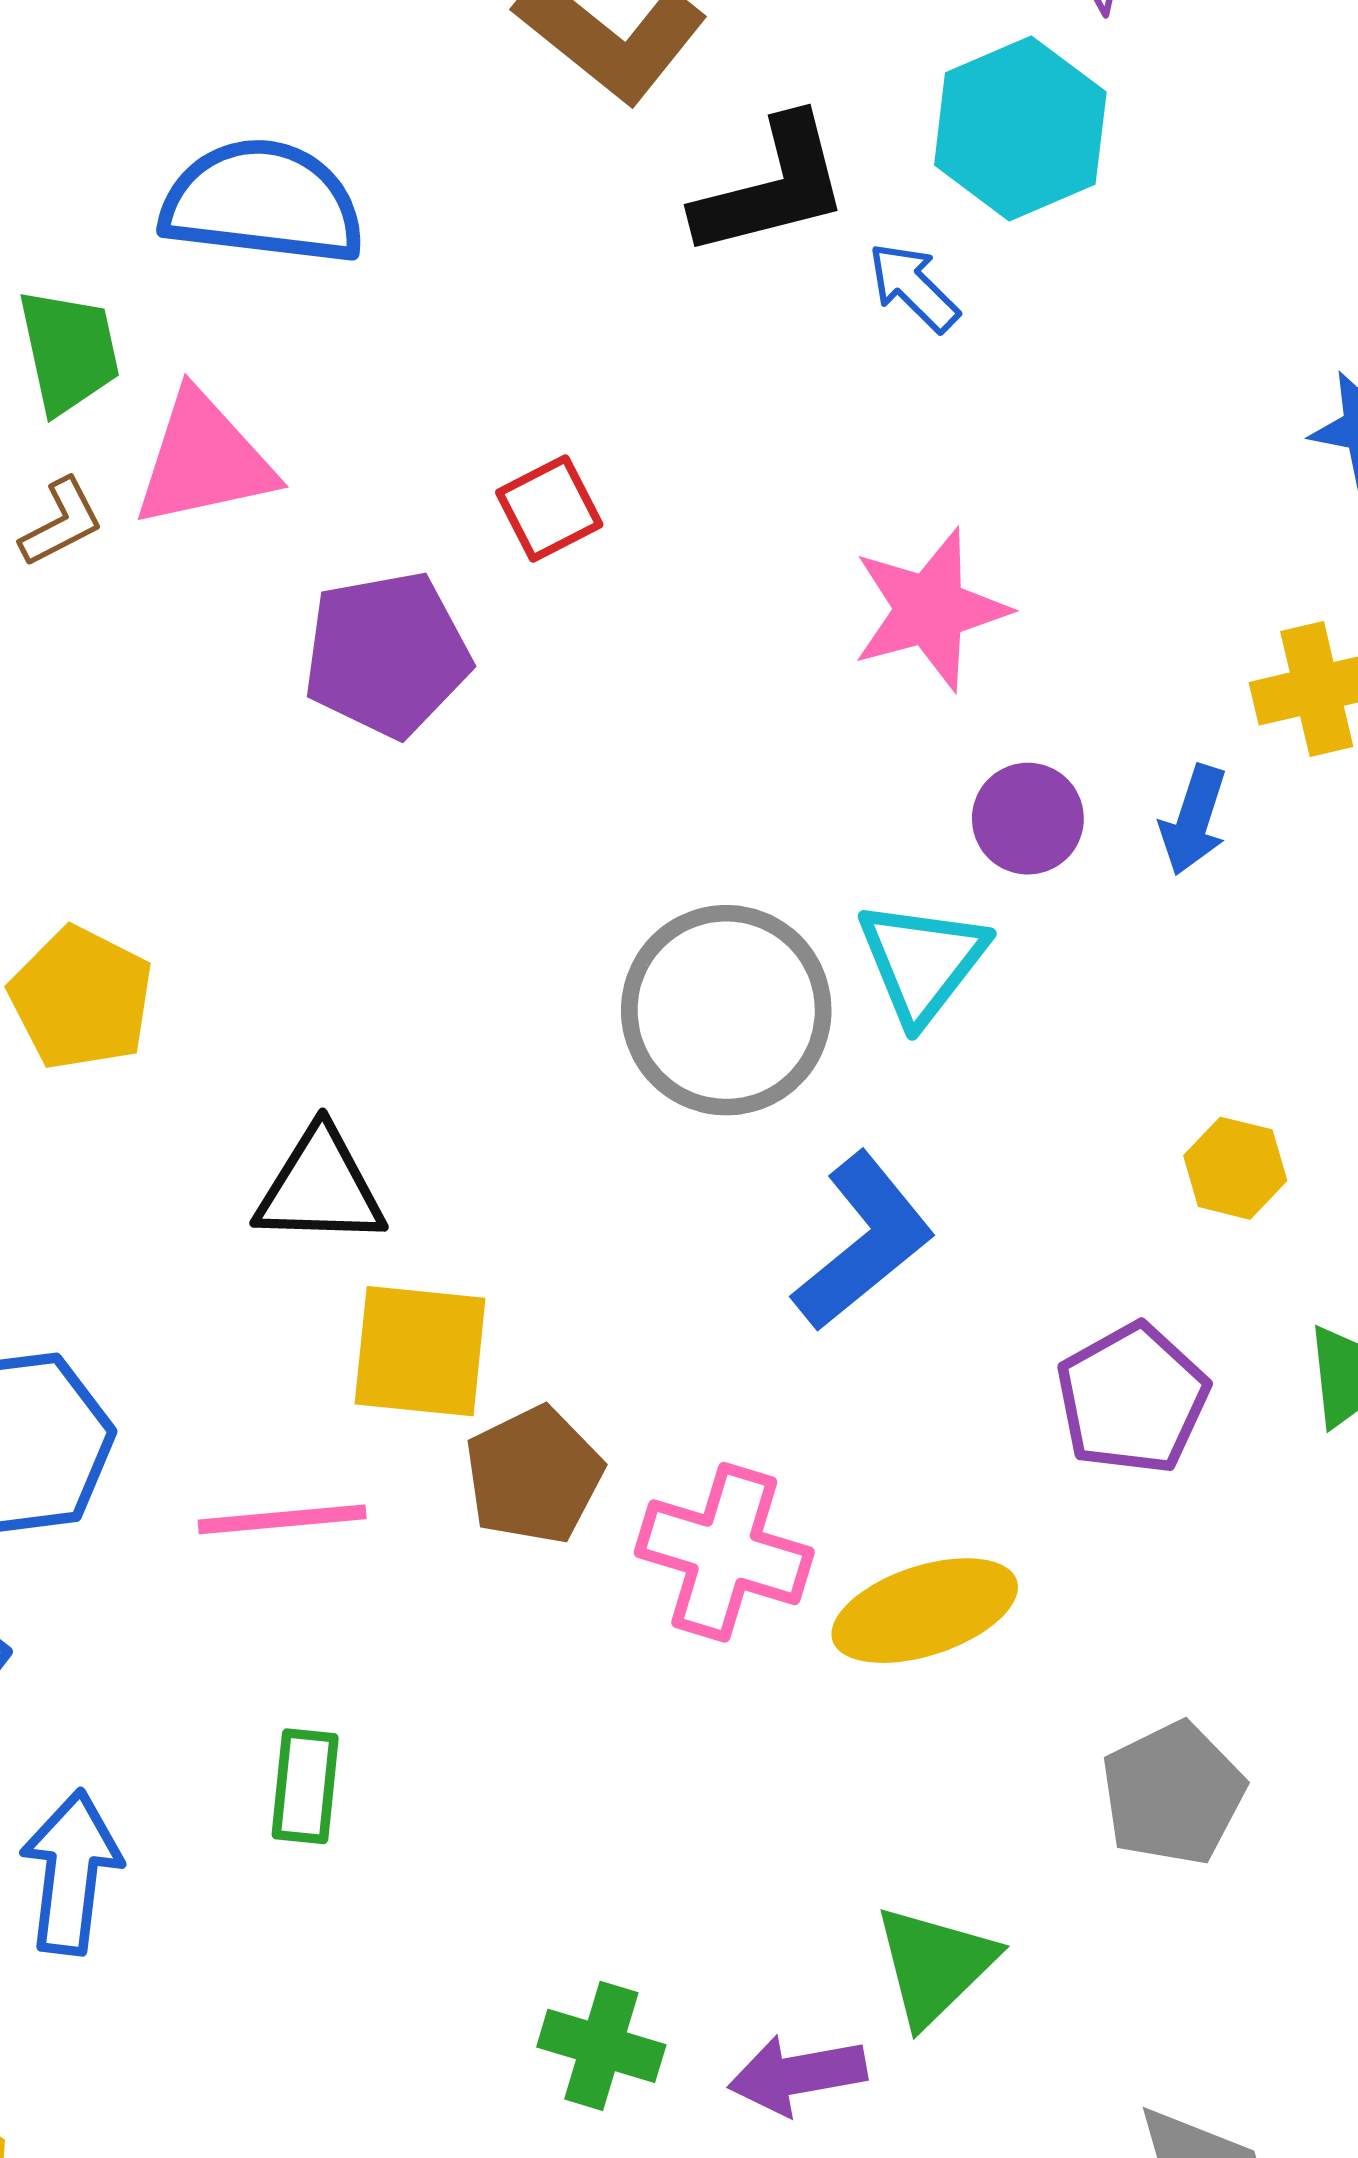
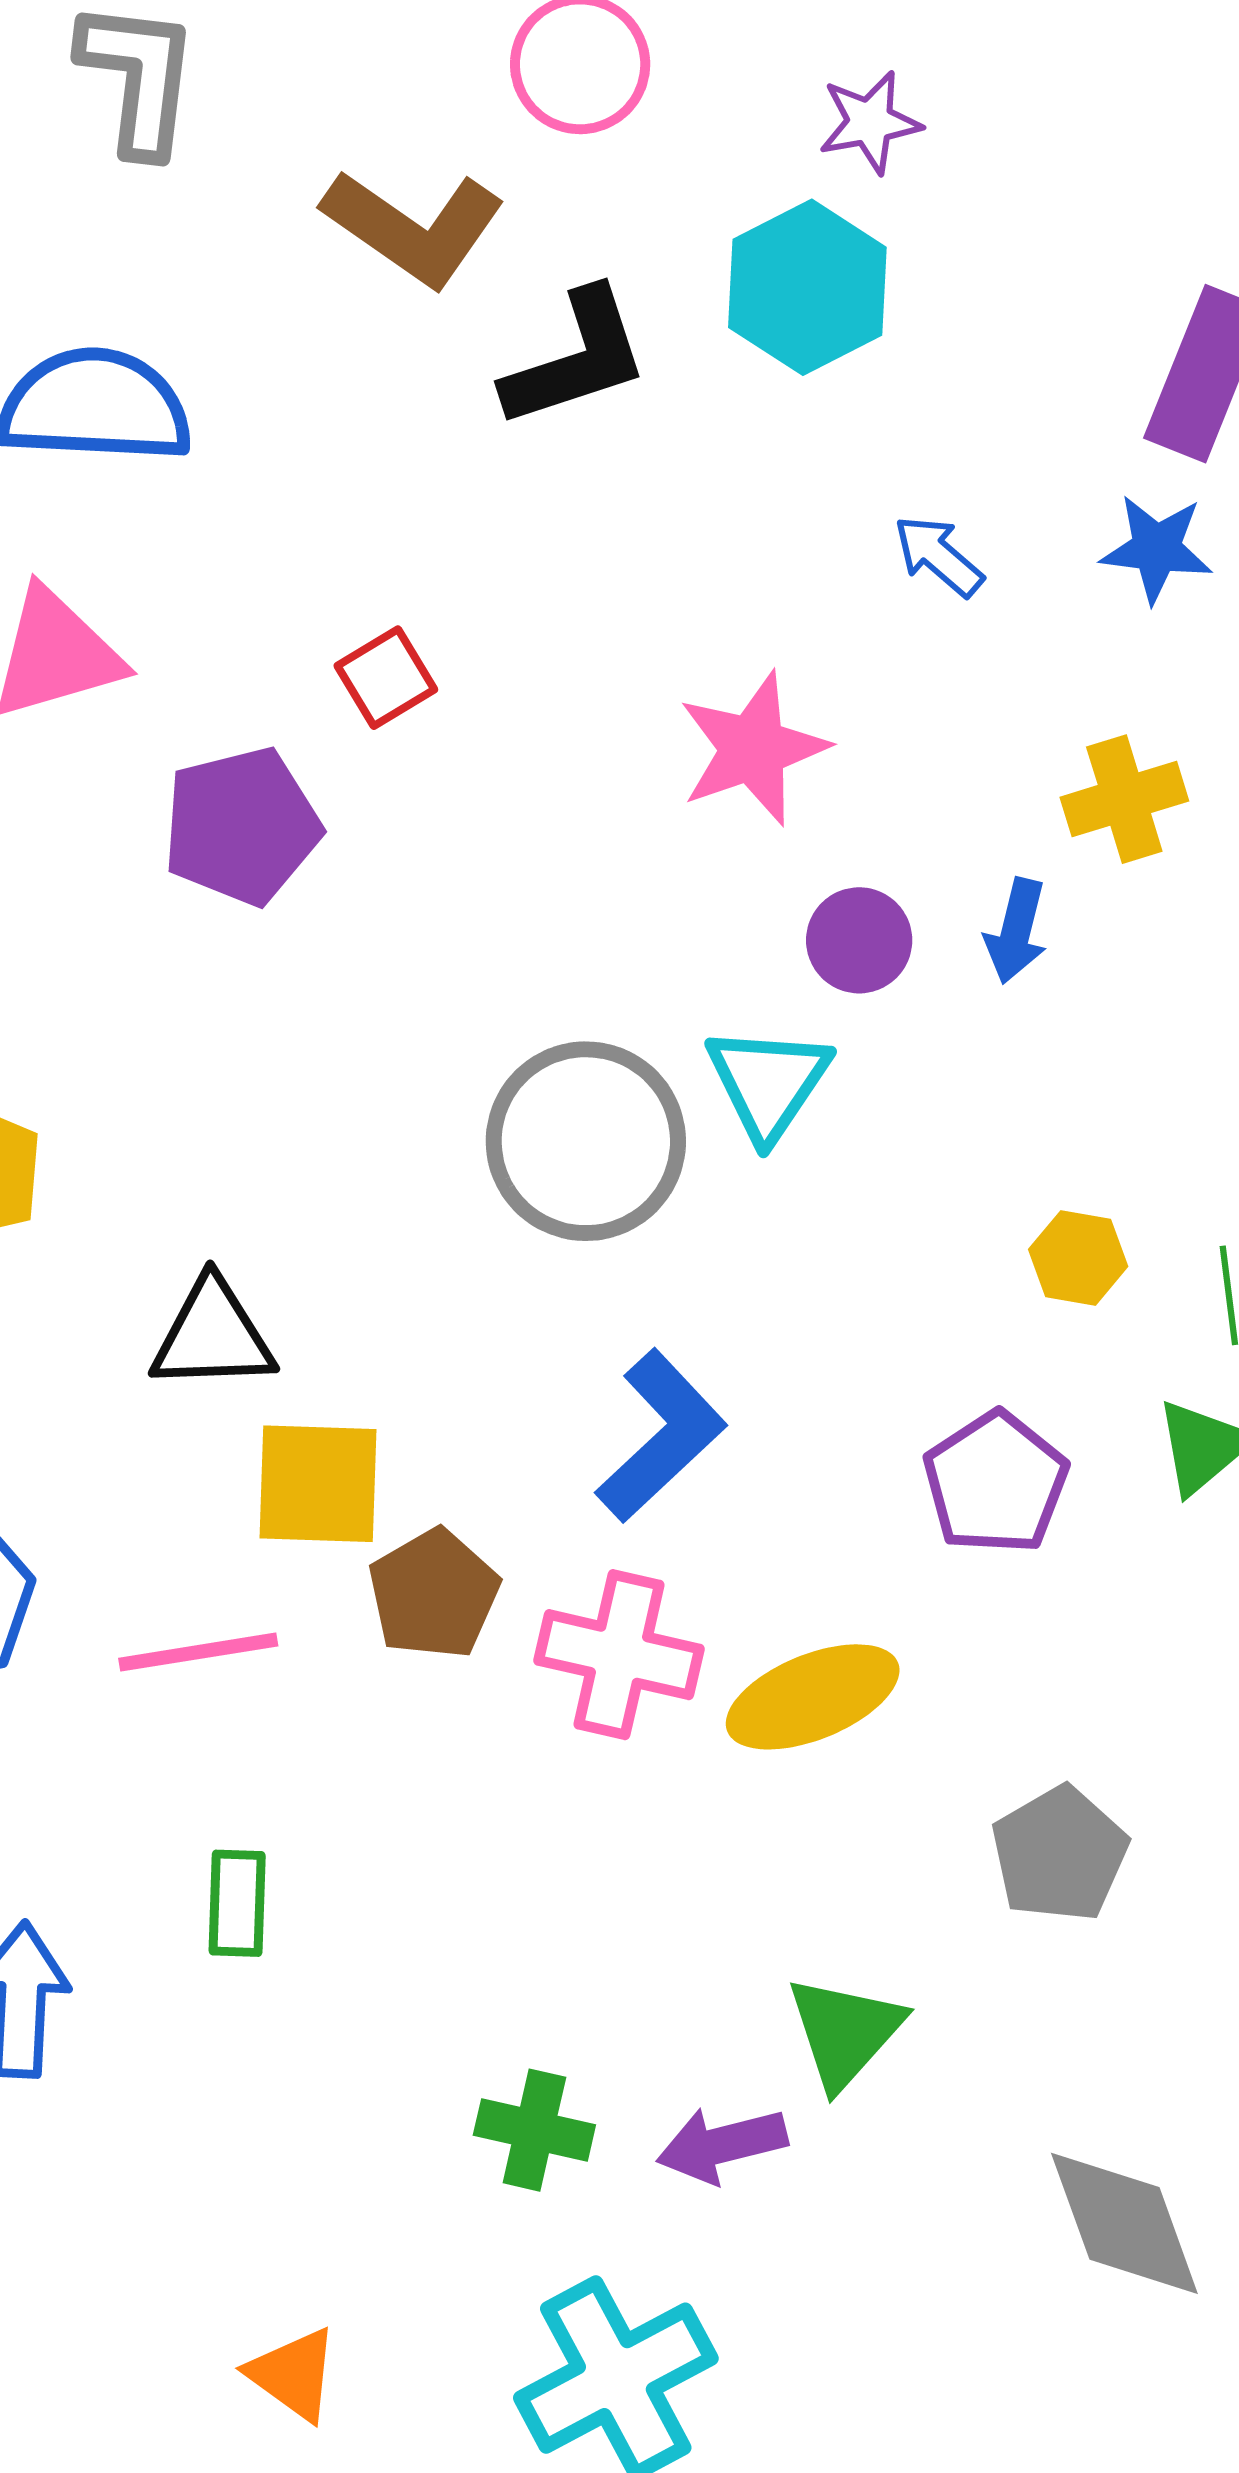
blue arrow: (914, 287) -> (938, 556), moved
blue L-shape: (864, 1242) -> (661, 1436), moved

